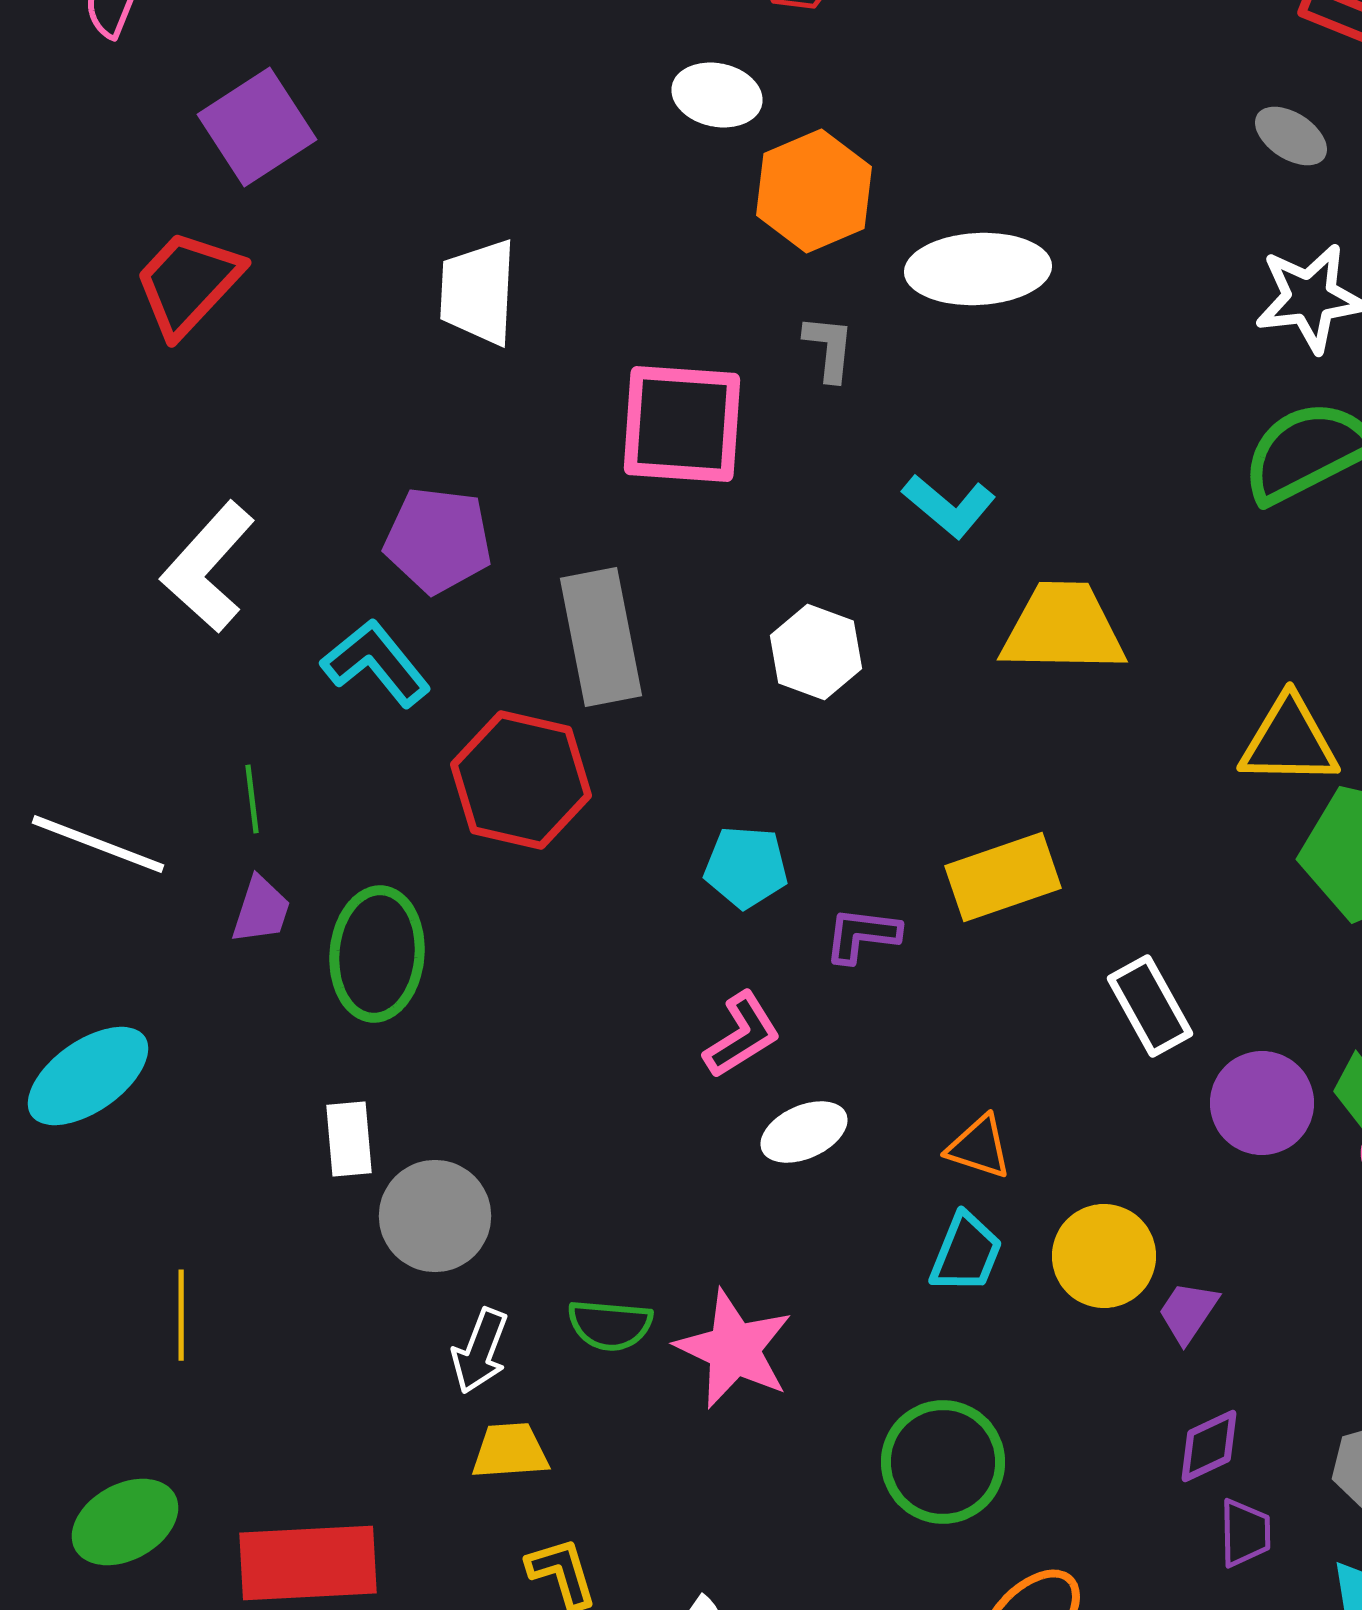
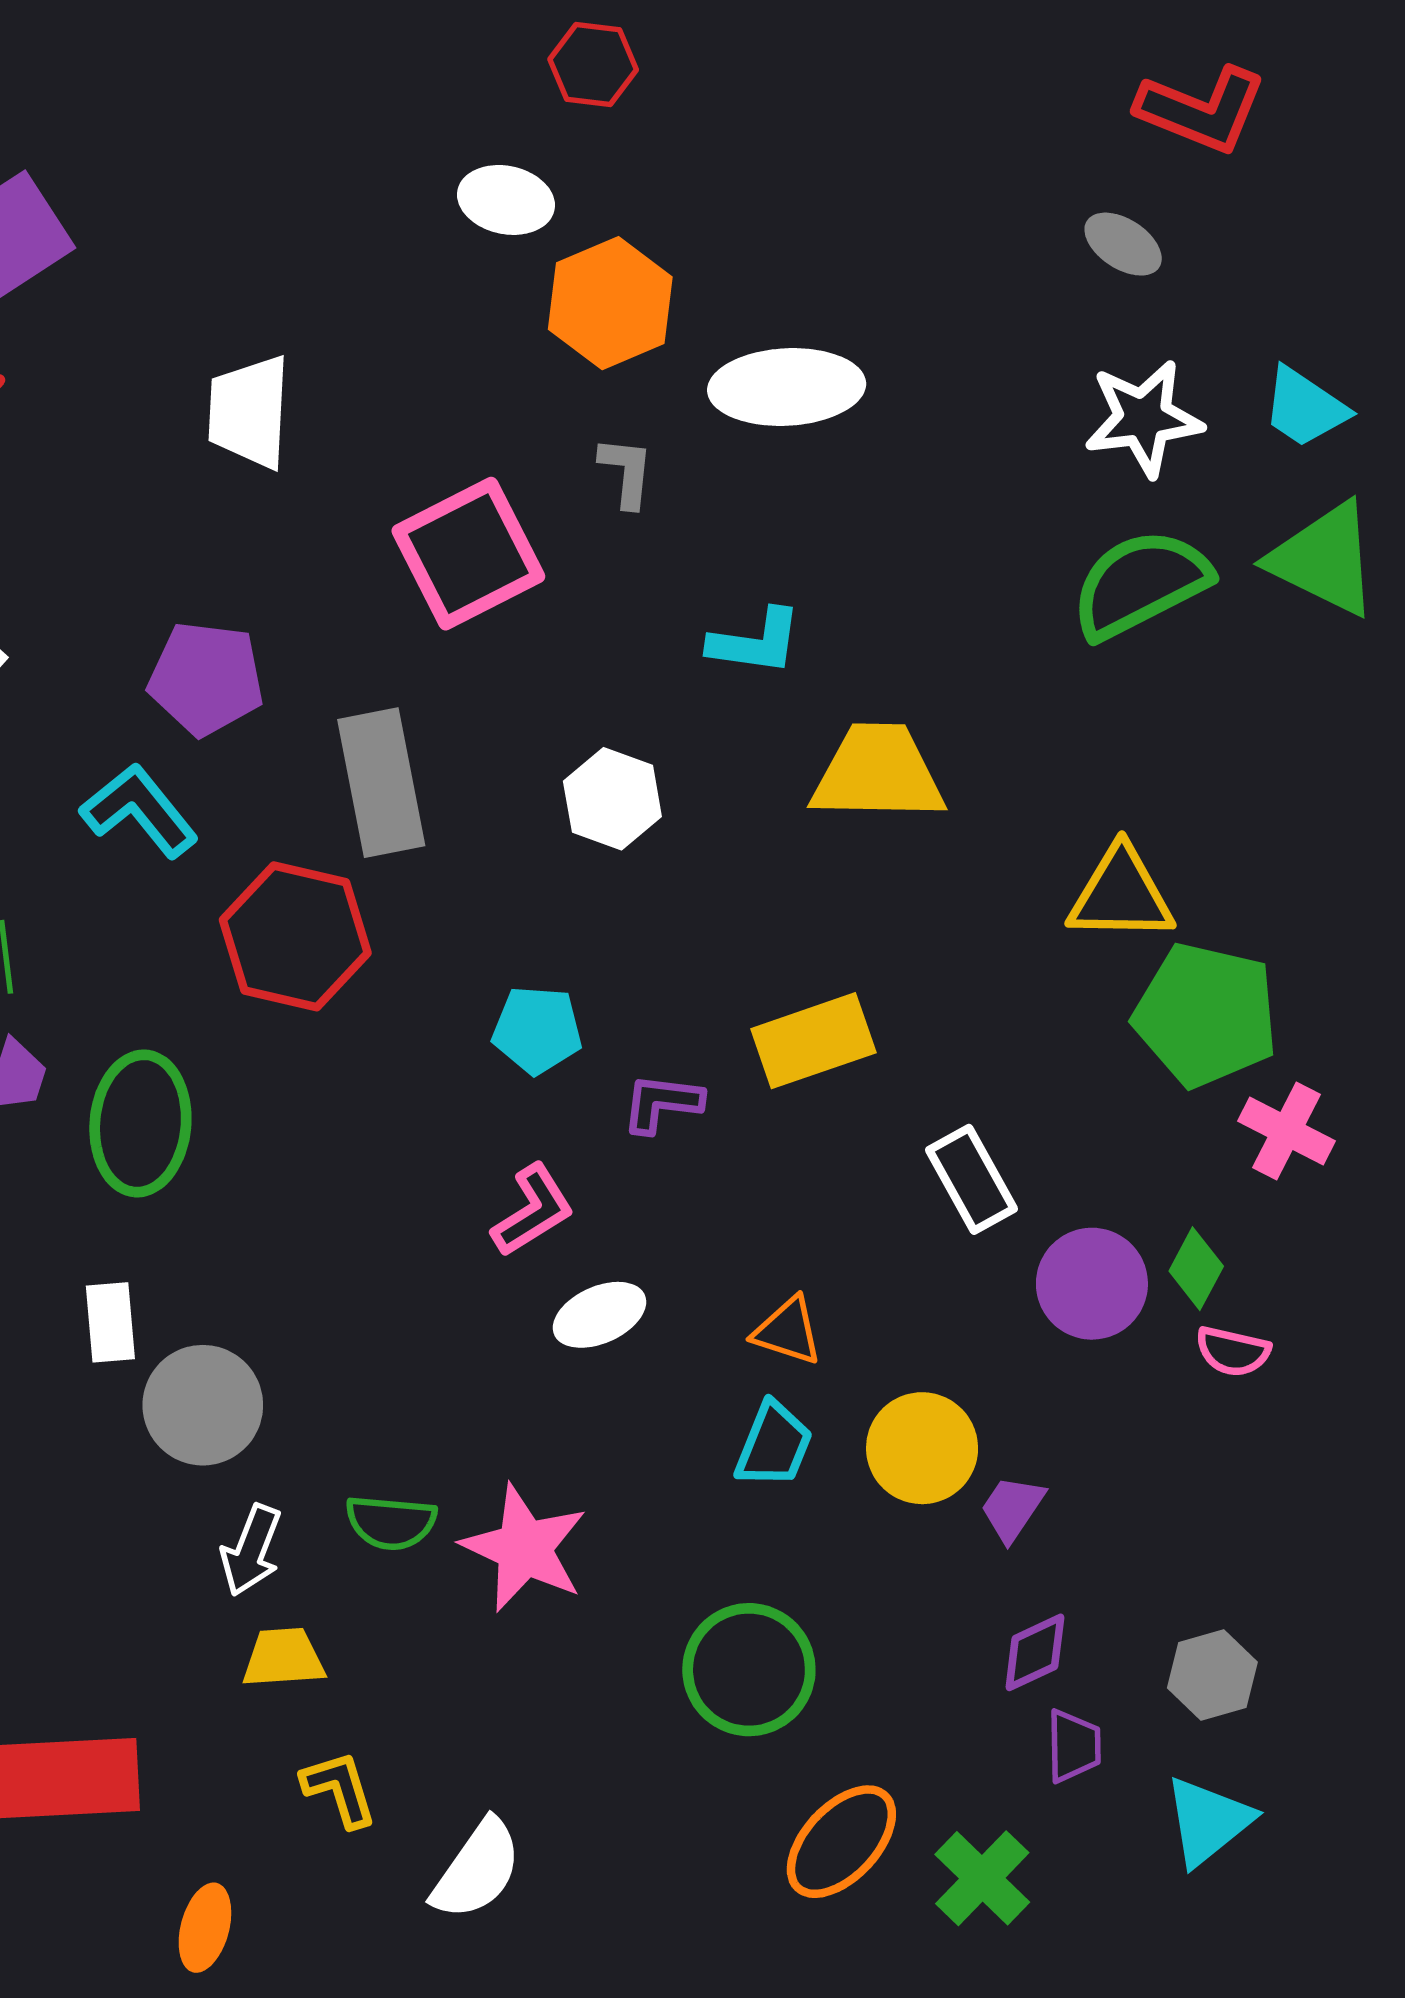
pink square: (682, 424) -> (468, 554), turned -31
cyan L-shape: (949, 506) -> (755, 642), turned -32

